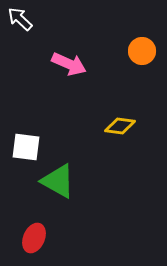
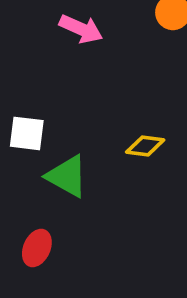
yellow diamond: (120, 126) -> (145, 146), moved

